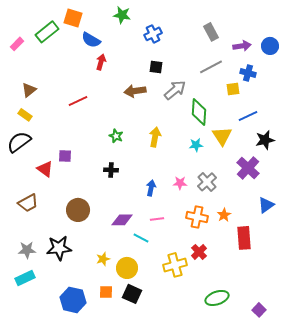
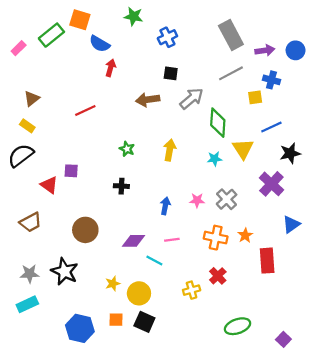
gray rectangle: (211, 32) -> (231, 35), size x1.5
black star: (59, 248) -> (65, 271), turned 30
yellow cross: (175, 265) -> (192, 290), size x0.7

